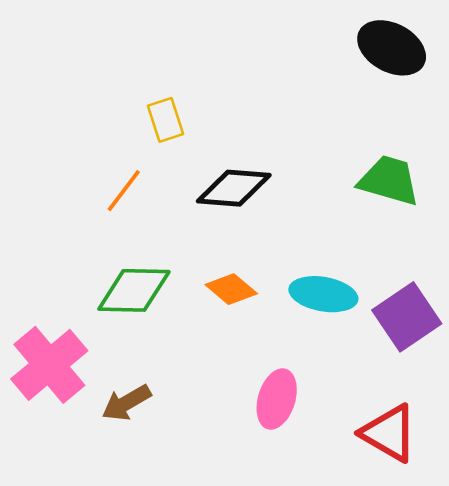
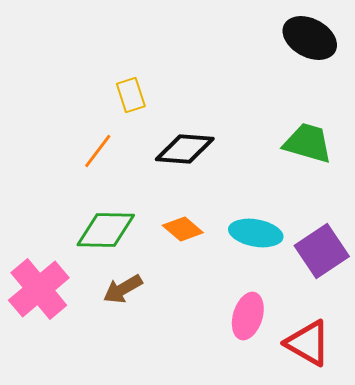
pink ellipse: (277, 399) -> (248, 316), moved
brown arrow: (126, 403) -> (123, 289), moved

